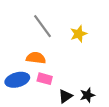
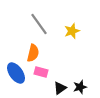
orange semicircle: (36, 58) -> (33, 53), turned 96
blue ellipse: (17, 80) -> (16, 73), turned 70

